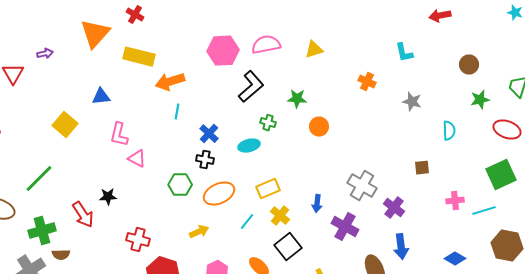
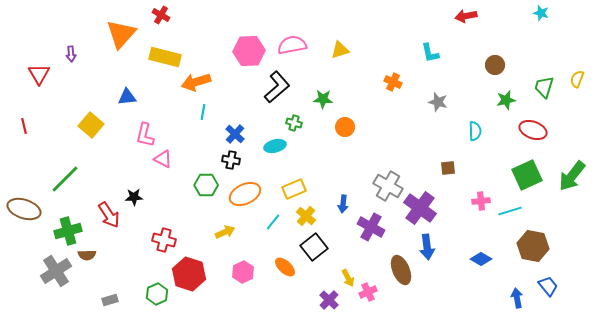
purple arrow: (45, 54) -> (71, 54), turned 98
purple cross: (394, 208) -> (420, 208), size x1.5

